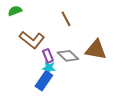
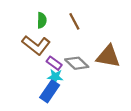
green semicircle: (15, 11) -> (42, 20), moved, turned 112
purple rectangle: (48, 56) -> (54, 63), turned -32

